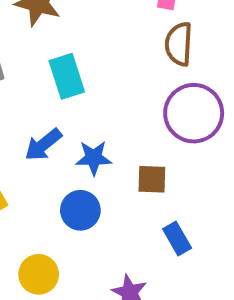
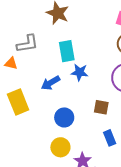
blue star: (94, 158) -> (80, 72), moved
yellow circle: (39, 274) -> (60, 147), moved

